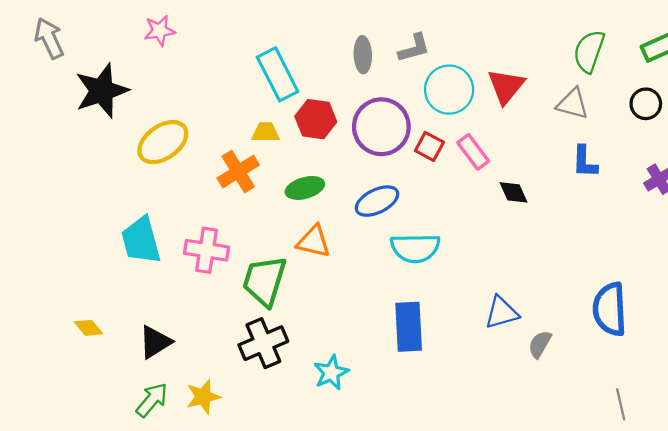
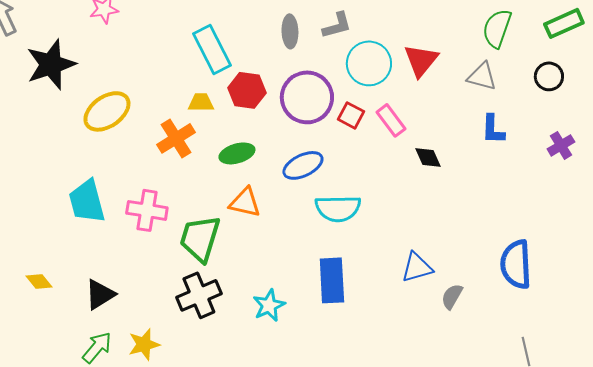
cyan star: (331, 373) -> (269, 305), moved

